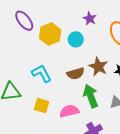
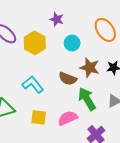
purple star: (90, 19) -> (57, 19), moved
cyan circle: (76, 39) -> (72, 43), moved
brown semicircle: (76, 74) -> (68, 79), turned 48

